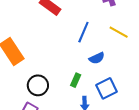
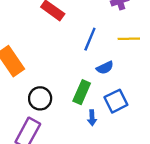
yellow line: (119, 32) -> (129, 39), turned -30
green rectangle: (76, 80) -> (82, 92), size x1.5

